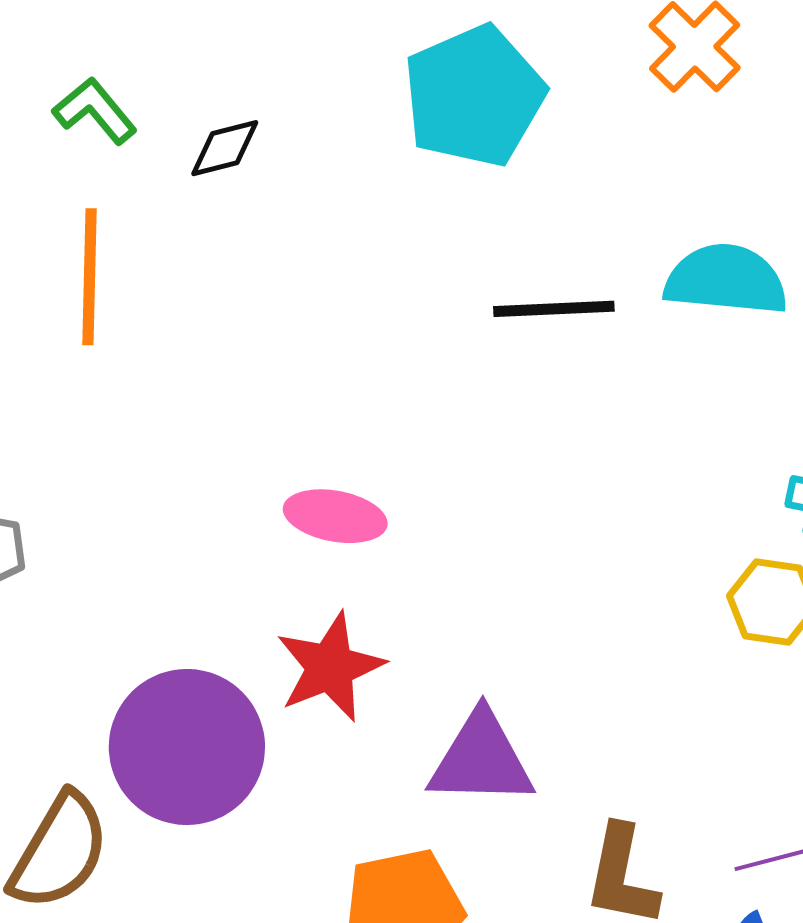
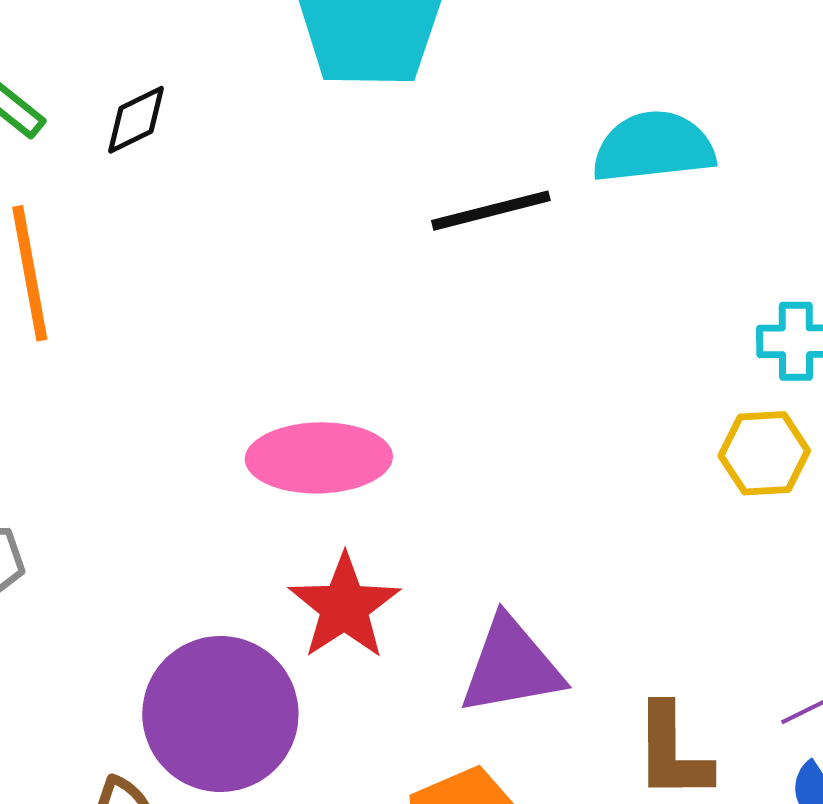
pink ellipse: (335, 516) -> (319, 458), size x1.4

